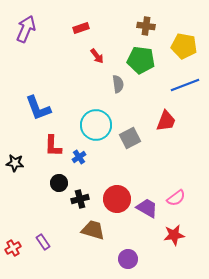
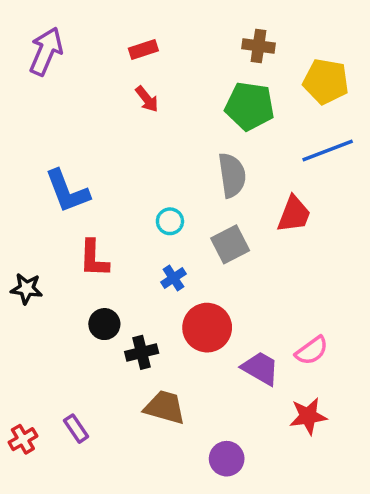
red arrow: (97, 56) -> (147, 99), moved
gray semicircle: (118, 84) -> (232, 175), moved, size x1.4
cyan circle: (96, 125) -> (170, 221), size x0.5
blue cross: (79, 157) -> (173, 278), moved
red circle: (117, 199) -> (207, 328), moved

